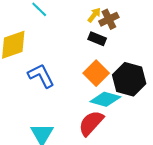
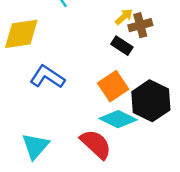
blue L-shape: (41, 76) -> (47, 77), turned -40
red semicircle: (91, 123) -> (96, 144), turned 80

